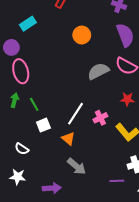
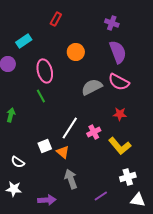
pink ellipse: (21, 71) -> (45, 71), moved
green line: (34, 104) -> (41, 96), moved
white square: (43, 125) -> (45, 146), moved
gray arrow: (77, 166) -> (71, 179), turned -150
purple line: (117, 181) -> (101, 196), moved, turned -32

